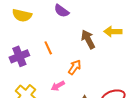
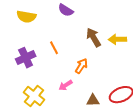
yellow arrow: (113, 32) -> (117, 39), moved

